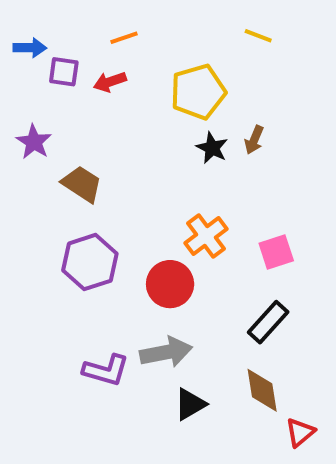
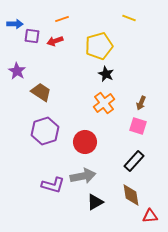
brown arrow: (254, 140) -> (141, 103), moved
orange cross: (206, 236) -> (104, 103), moved
pink square: (276, 252) -> (138, 126), turned 36
red triangle: (300, 432) -> (150, 216), turned 35

